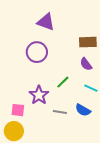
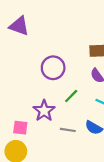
purple triangle: (46, 22) -> (19, 26), moved
purple circle: (37, 52) -> (53, 68), moved

